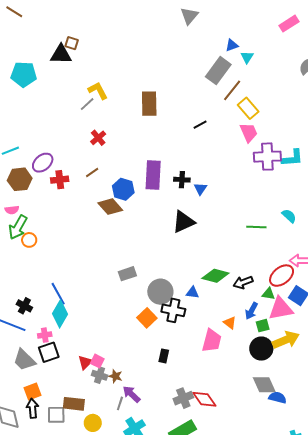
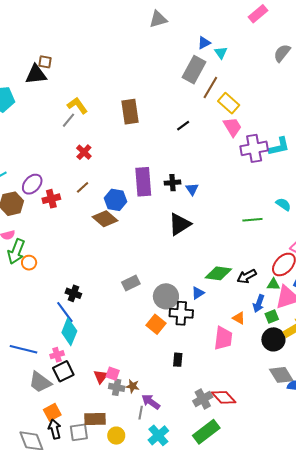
gray triangle: (189, 16) -> (158, 19), turned 42
blue triangle: (192, 292) -> (198, 293), turned -32
black cross: (24, 306) -> (73, 293), moved

